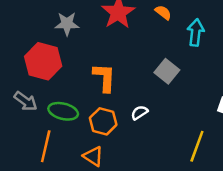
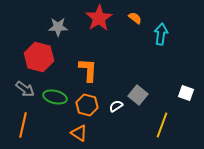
gray square: (167, 71) -> (138, 95), moved
white semicircle: (139, 113) -> (116, 106), moved
orange line: (46, 146) -> (23, 125), moved

